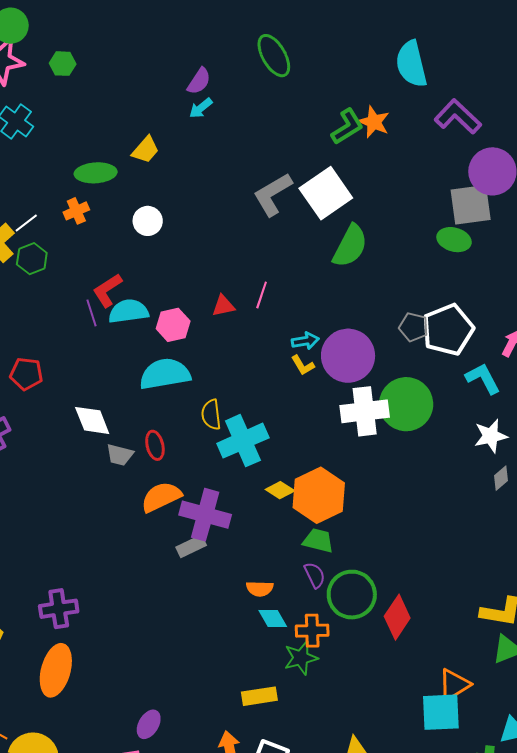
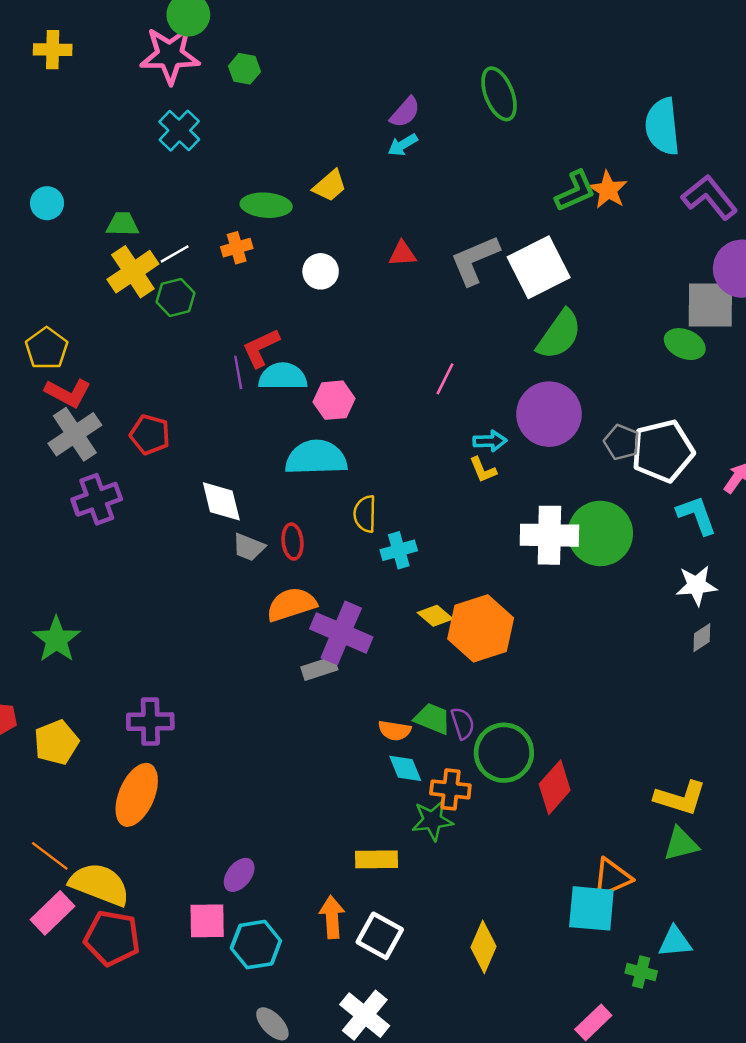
red triangle: (223, 306) -> (402, 254), moved
purple circle: (348, 356) -> (549, 414), moved
cyan cross: (243, 441) -> (399, 550), size x0.6
green trapezoid: (318, 541) -> (433, 719), moved

